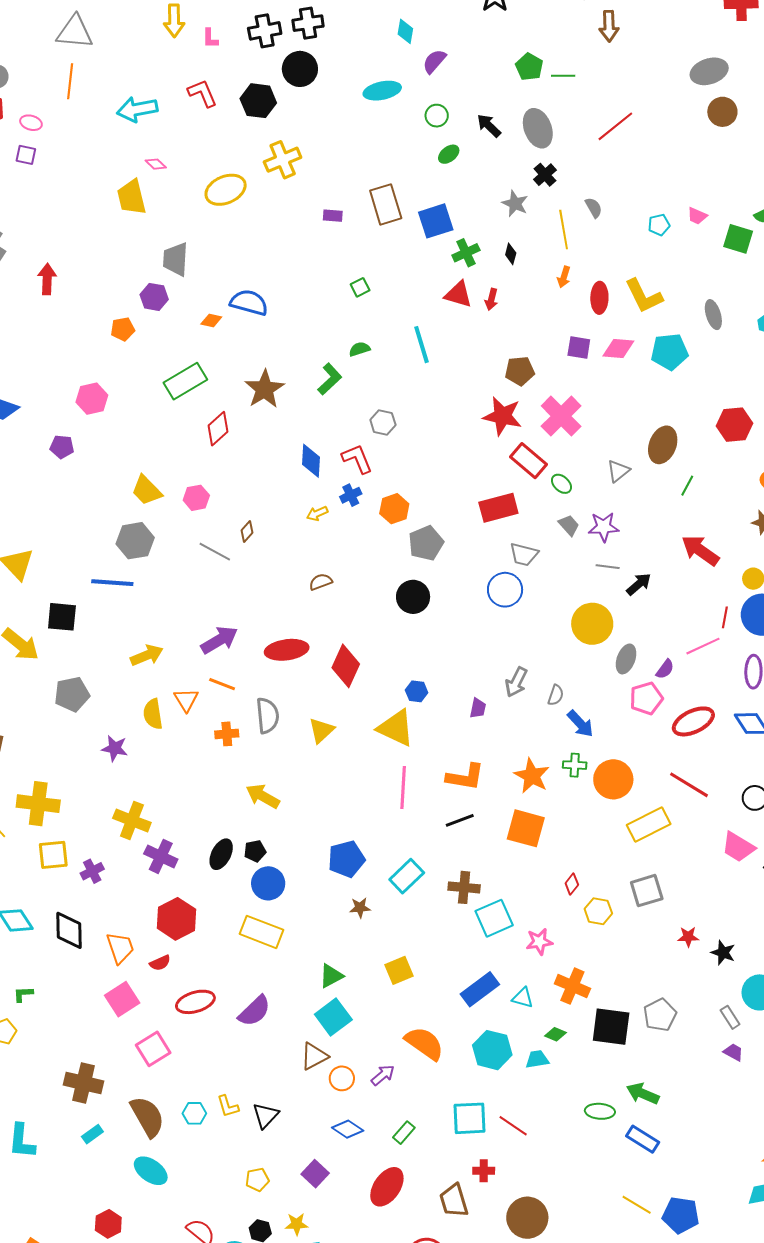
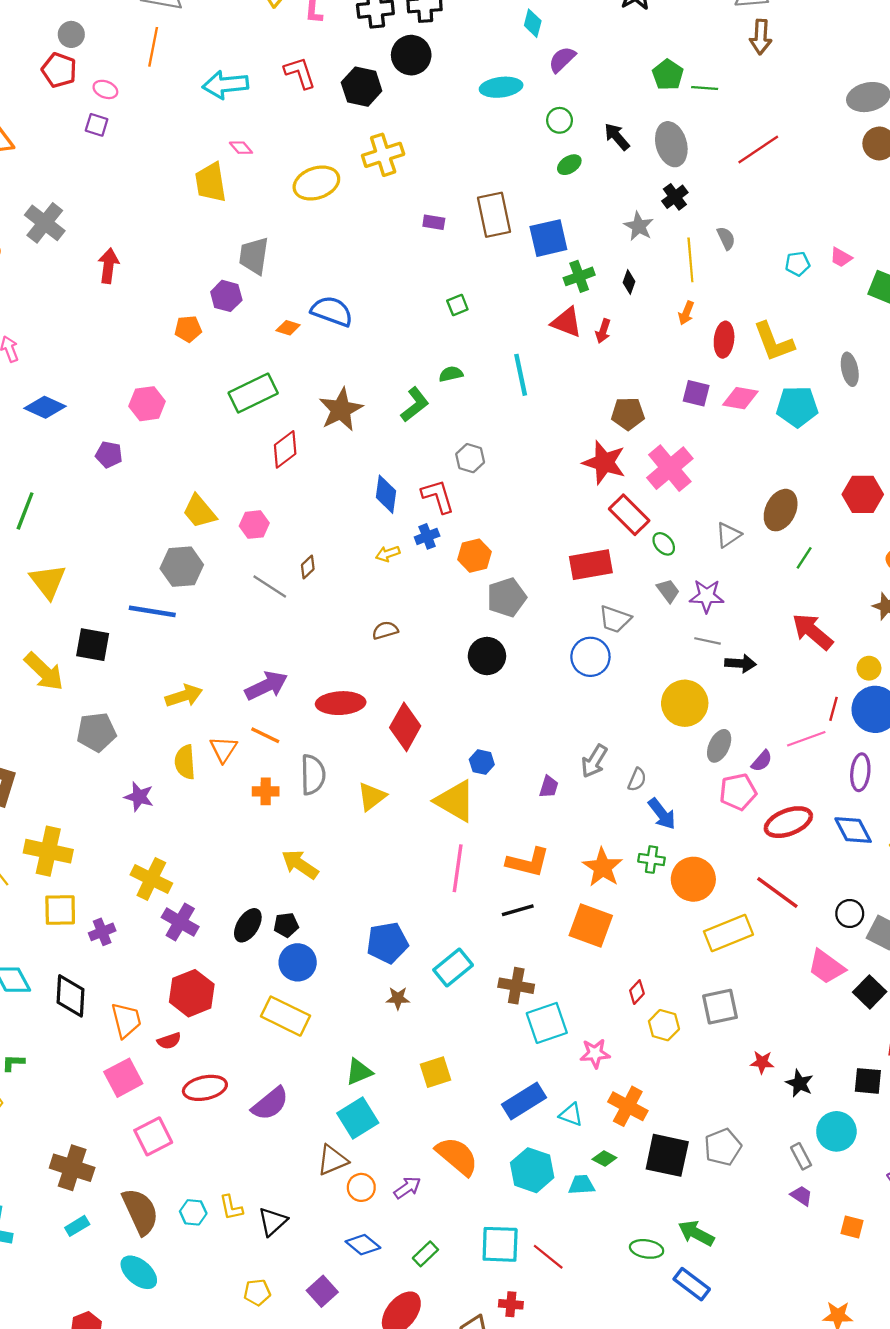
black arrow: (639, 584) -> (740, 663), turned 40

